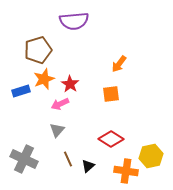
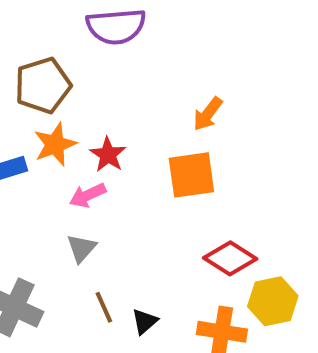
orange square: (111, 94) -> (191, 175), size x1.4
red diamond: (111, 139) -> (230, 258), moved

